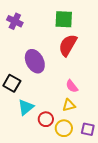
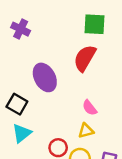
green square: (64, 19) -> (94, 24), moved
cyan triangle: (26, 107) -> (22, 133), moved

